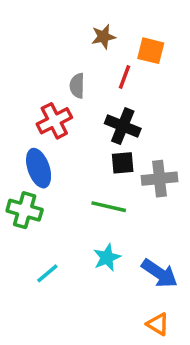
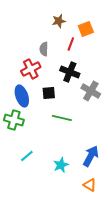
orange square: (151, 51) -> (86, 29), turned -35
black square: (123, 163) -> (49, 93), moved
gray cross: (160, 179) -> (91, 91), moved, turned 36
cyan star: (107, 258) -> (61, 165), moved
blue arrow: (160, 273) -> (91, 156), turned -95

